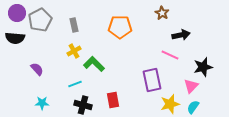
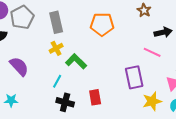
gray rectangle: (74, 25) -> (56, 22), size x1.5
purple semicircle: (37, 69) -> (19, 66), size x1.5
cyan line: (75, 84) -> (57, 81), turned -40
cyan star: (42, 103) -> (11, 100), moved

